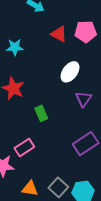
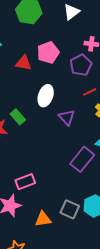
green rectangle: (41, 113) -> (18, 117), moved
pink rectangle: (24, 147) -> (25, 182), turned 30

